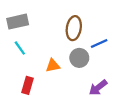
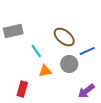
brown ellipse: (74, 28) -> (64, 37), turned -60
cyan line: (20, 48) -> (36, 51), moved

